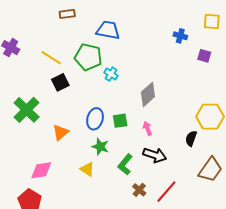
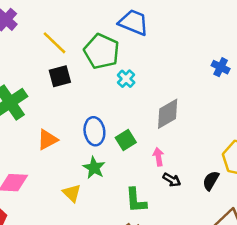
blue cross: (180, 36) -> (221, 67), moved
blue ellipse: (95, 119) -> (94, 131), turned -35
green square: (120, 121) -> (126, 140), turned -35
black arrow: (155, 155) -> (172, 180), moved, size x0.6
green L-shape: (125, 164) -> (136, 200), moved, turned -55

